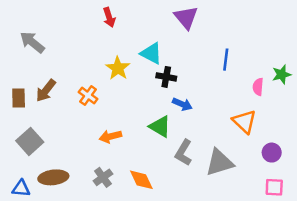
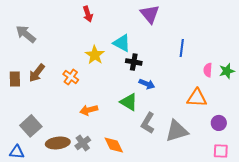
green star: (282, 74) -> (227, 71), moved
orange triangle: (244, 122) -> (197, 98), turned -40
gray square: (30, 141) -> (31, 126), moved
brown ellipse: (53, 177) -> (58, 143), moved

